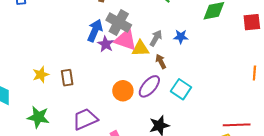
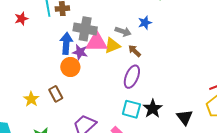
gray arrow: (156, 38) -> (123, 32), turned 98
cyan square: (181, 89) -> (131, 109), moved
orange circle: (123, 91) -> (70, 67), moved

